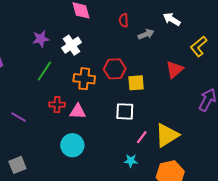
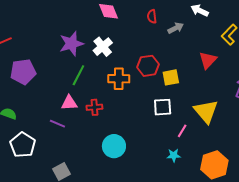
purple star: (41, 39) -> (71, 44), size x1.4
pink triangle: (78, 111) -> (69, 103), moved
yellow triangle: (167, 135) -> (206, 111), moved, turned -32

